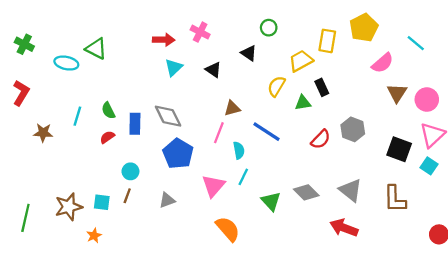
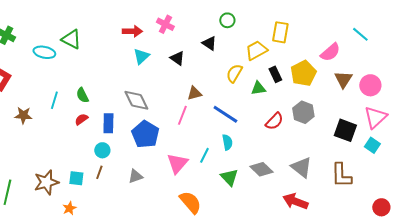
yellow pentagon: (364, 28) -> (303, 73), moved
blue rectangle: (135, 124) -> (108, 123), moved
cyan semicircle: (239, 150) -> (227, 142), moved

